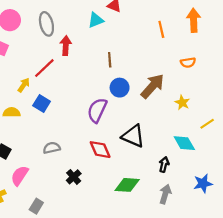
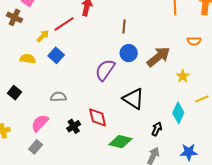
cyan diamond: (184, 143) -> (178, 113), turned 45
red diamond: (100, 150) -> (98, 117), moved
pink semicircle: (20, 176) -> (40, 123), moved

